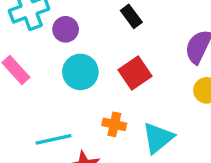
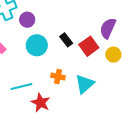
black rectangle: (131, 16) -> (66, 40), moved
red square: (135, 73) -> (89, 46), moved

